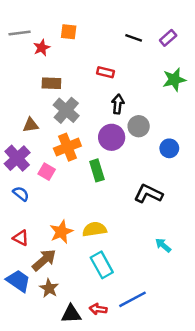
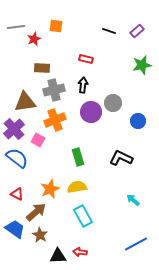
black arrow: (118, 104) -> (83, 85), moved
gray cross: (66, 110) -> (54, 90), turned 35
brown triangle: (31, 125) -> (25, 102), size x1.6
green rectangle: (97, 170) -> (78, 157), moved
blue semicircle: (21, 194) -> (17, 158), size x1.6
blue line: (132, 299) -> (136, 244), moved

